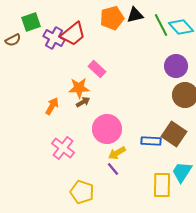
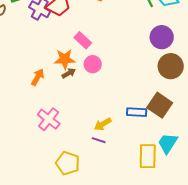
pink circle: (107, 129) -> (93, 64), moved, size x0.6
purple line: (113, 169) -> (99, 140), turned -32

